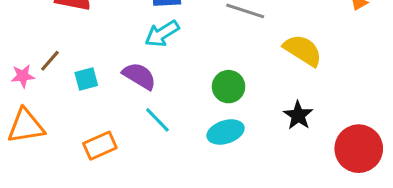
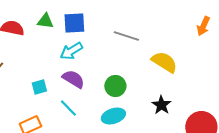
purple semicircle: (139, 76) -> (73, 79), moved
cyan square: (86, 79) -> (39, 87), moved

